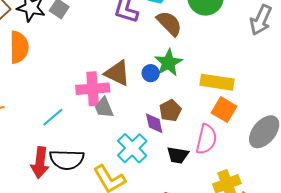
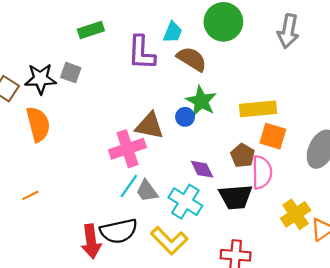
gray trapezoid: (104, 108) -> (147, 191), moved
brown pentagon: (170, 111) -> (243, 155), moved
cyan line: (53, 117) -> (129, 186), moved
black trapezoid: (178, 155) -> (236, 197), size x1.4

